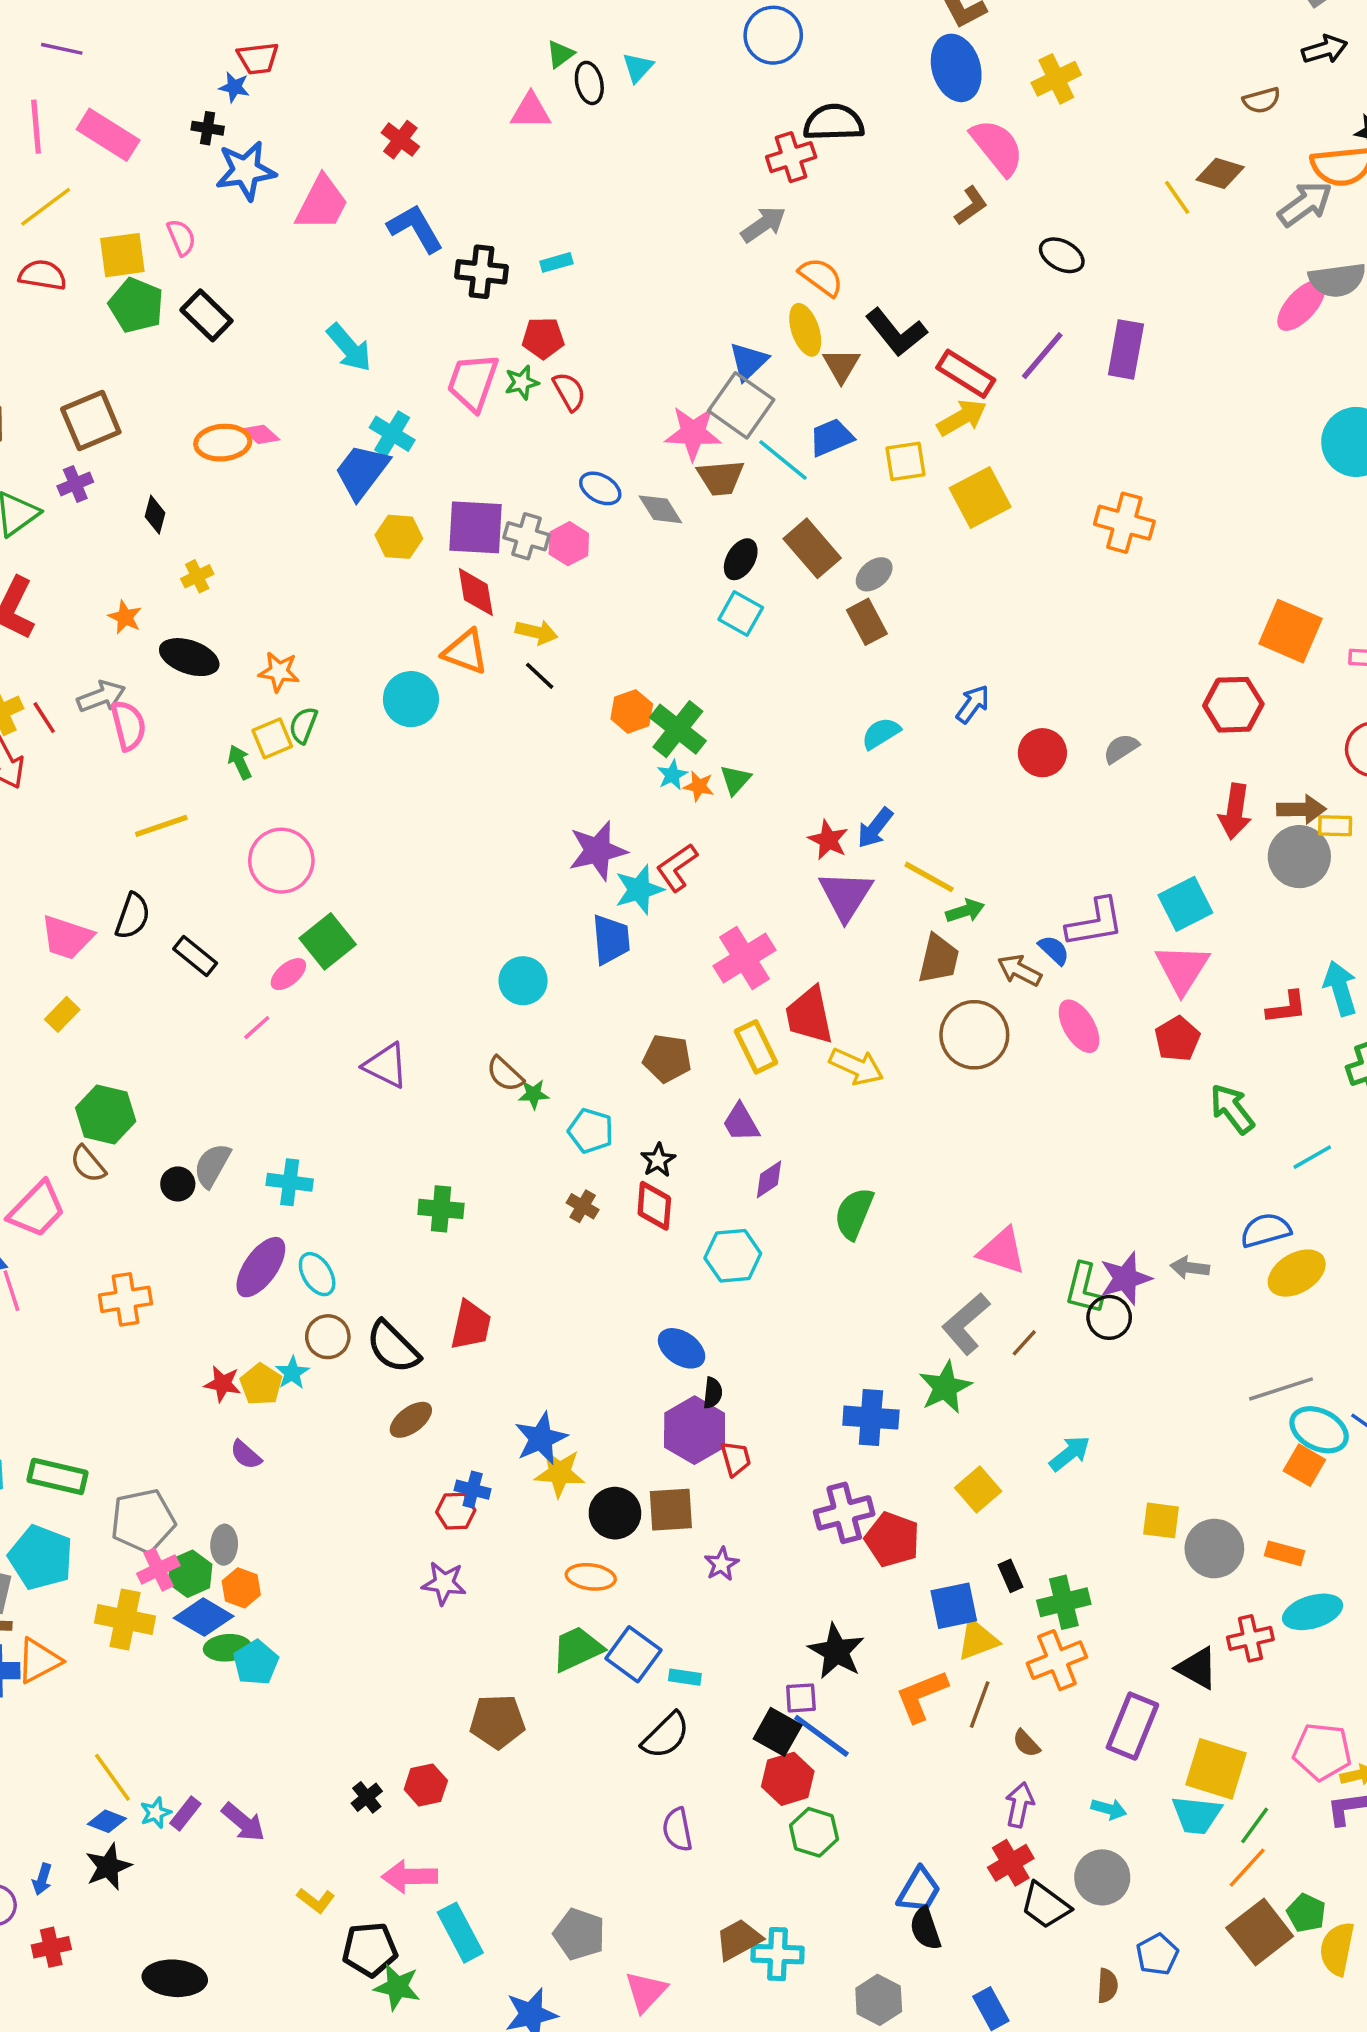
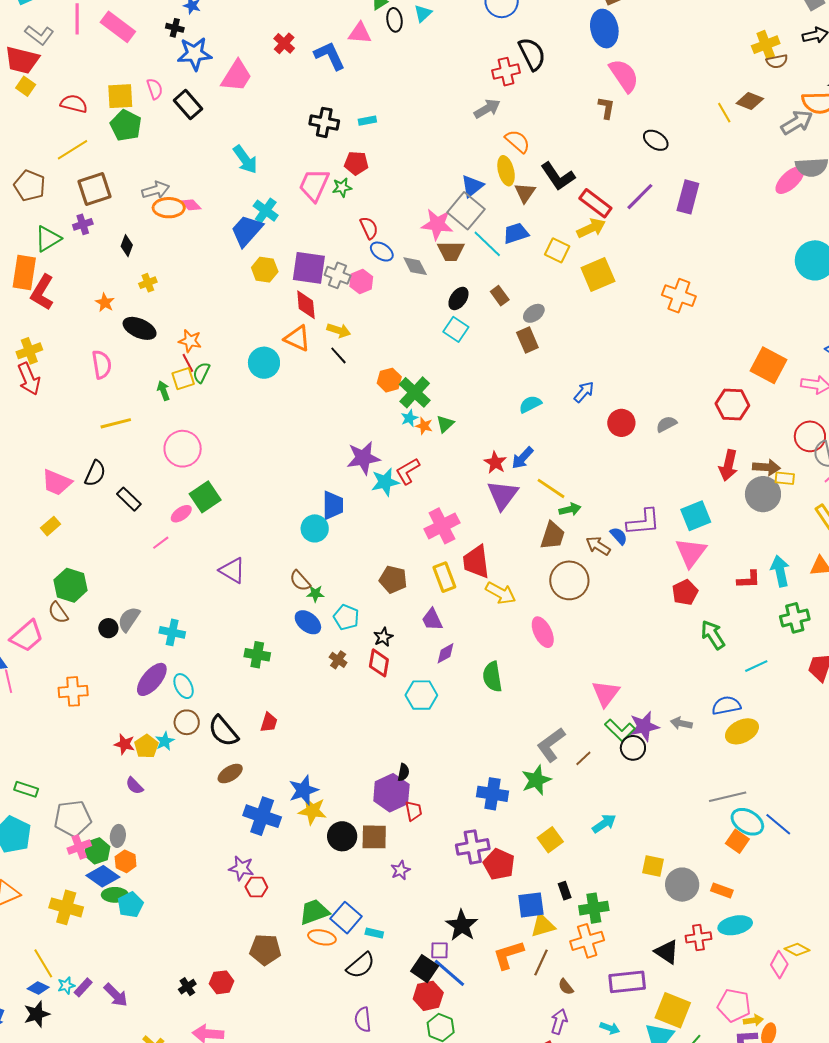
yellow cross: (1056, 79) -> (766, 45), moved
black semicircle: (834, 122) -> (532, 54), turned 60
brown L-shape: (971, 206) -> (606, 108), turned -50
yellow line: (46, 207) -> (73, 150), moved
blue L-shape: (415, 228) -> (330, 56), moved
black rectangle: (206, 315) -> (188, 105), moved
red semicircle: (569, 391) -> (369, 228), moved
yellow square: (906, 461) -> (557, 250), turned 30
brown rectangle: (812, 548) -> (500, 296), size x0.6
gray arrow: (101, 697) -> (156, 190), moved
red line: (44, 718) -> (188, 363), moved
blue trapezoid: (611, 939) -> (333, 505), moved
pink ellipse: (1079, 1026) -> (543, 632), moved
green semicircle: (854, 1213) -> (492, 677), turned -36
pink triangle: (1002, 1251) -> (606, 693), moved, turned 44
green L-shape: (1084, 1288) -> (620, 730), turned -64
red trapezoid: (471, 1325) -> (269, 722), size x0.7
blue ellipse: (682, 1348) -> (308, 622), moved
green rectangle: (58, 1476) -> (26, 789), size x0.7
blue cross: (473, 1490) -> (262, 816), size x1.8
red hexagon: (456, 1511) -> (256, 887), moved
orange ellipse: (591, 1577) -> (322, 937), moved
yellow cross: (125, 1619) -> (66, 907), moved
purple rectangle: (1132, 1726) -> (627, 982), turned 57

